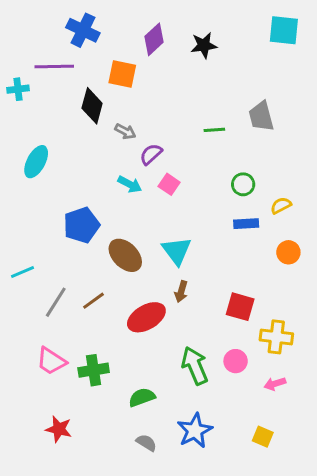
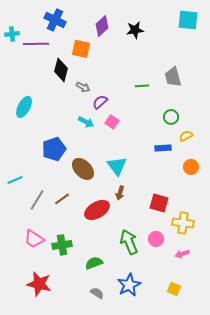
cyan cross: (18, 89) -> (12, 34), moved
green circle: (243, 184) -> (171, 117), moved
red star: (59, 429) -> (39, 284), size x1.4

